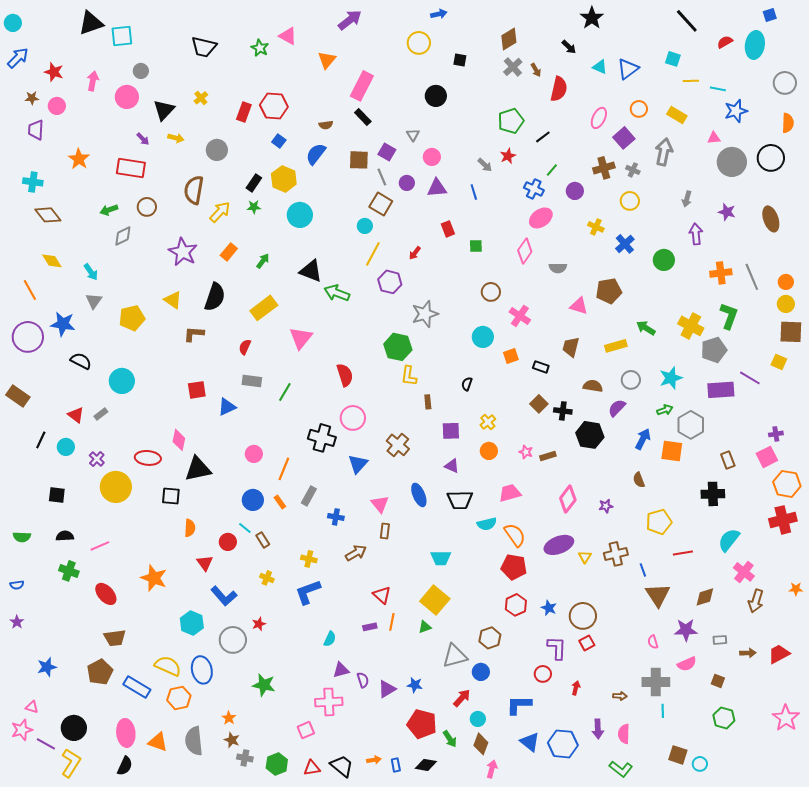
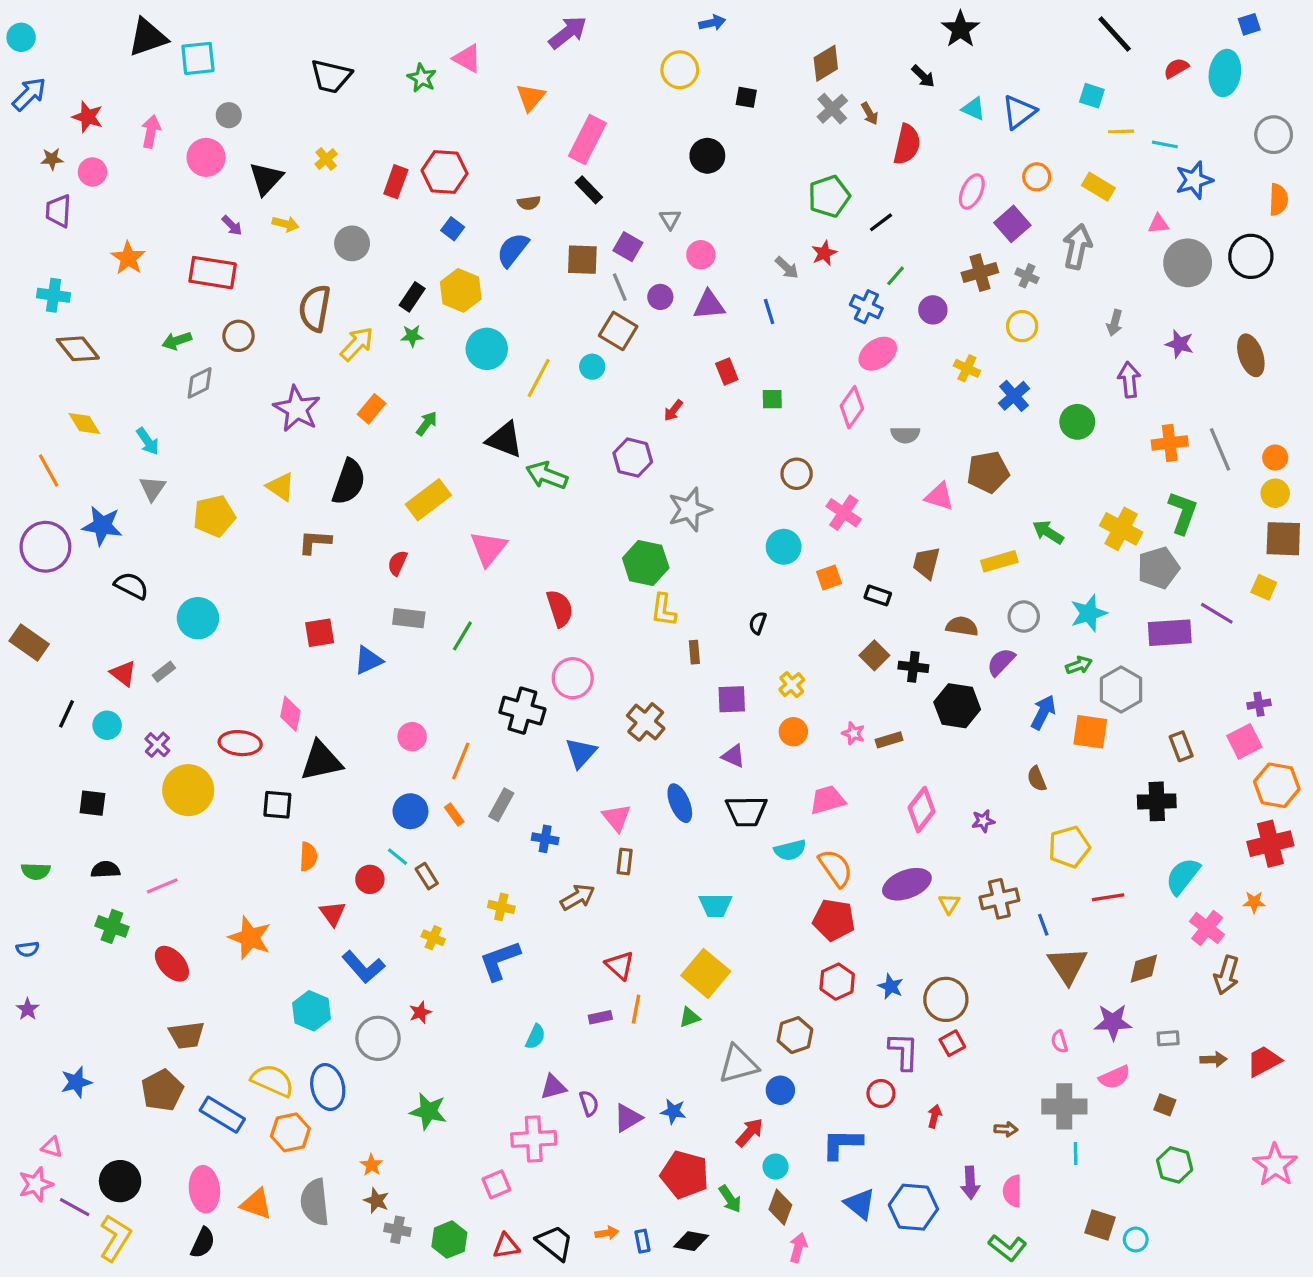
yellow line: (373, 254) -> (539, 378), moved
orange star: (796, 589) -> (1254, 902), moved

